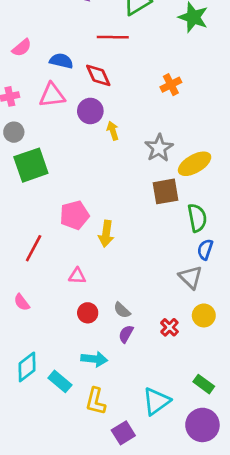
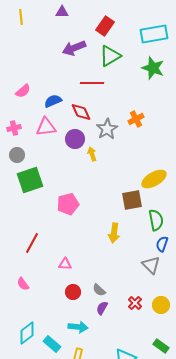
blue semicircle: (61, 61) -> (53, 101), turned -36
gray star: (159, 148) -> (107, 129), moved
pink pentagon: (74, 215) -> (68, 204), moved
yellow arrow: (106, 234) -> (114, 233), moved
yellow circle: (204, 315) -> (161, 305), moved

